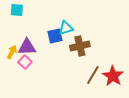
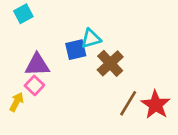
cyan square: (17, 10) -> (23, 14), turned -32
brown cross: (80, 46) -> (110, 63), turned -30
yellow arrow: (12, 52) -> (17, 102), moved

